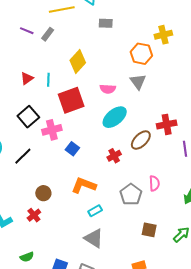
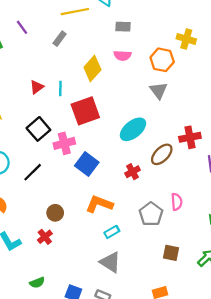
purple line: (27, 31) -> (22, 27), moved, turned 32
yellow cross: (163, 35) -> (186, 39), turned 30
pink semicircle: (108, 89) -> (122, 56), moved
blue square: (72, 149) -> (87, 164), size x1.5

